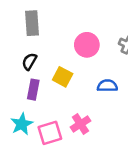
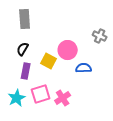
pink circle: (87, 45) -> (68, 50), moved
pink square: (50, 133) -> (41, 94), moved

